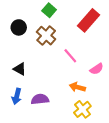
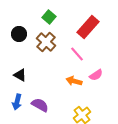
pink line: (70, 56) -> (77, 54), moved
orange arrow: (77, 87) -> (74, 81), moved
purple semicircle: (40, 99) -> (40, 105), turned 36

